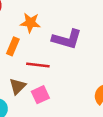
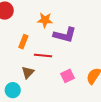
orange star: (30, 23) -> (45, 20), moved
pink square: (40, 95) -> (67, 76), moved

